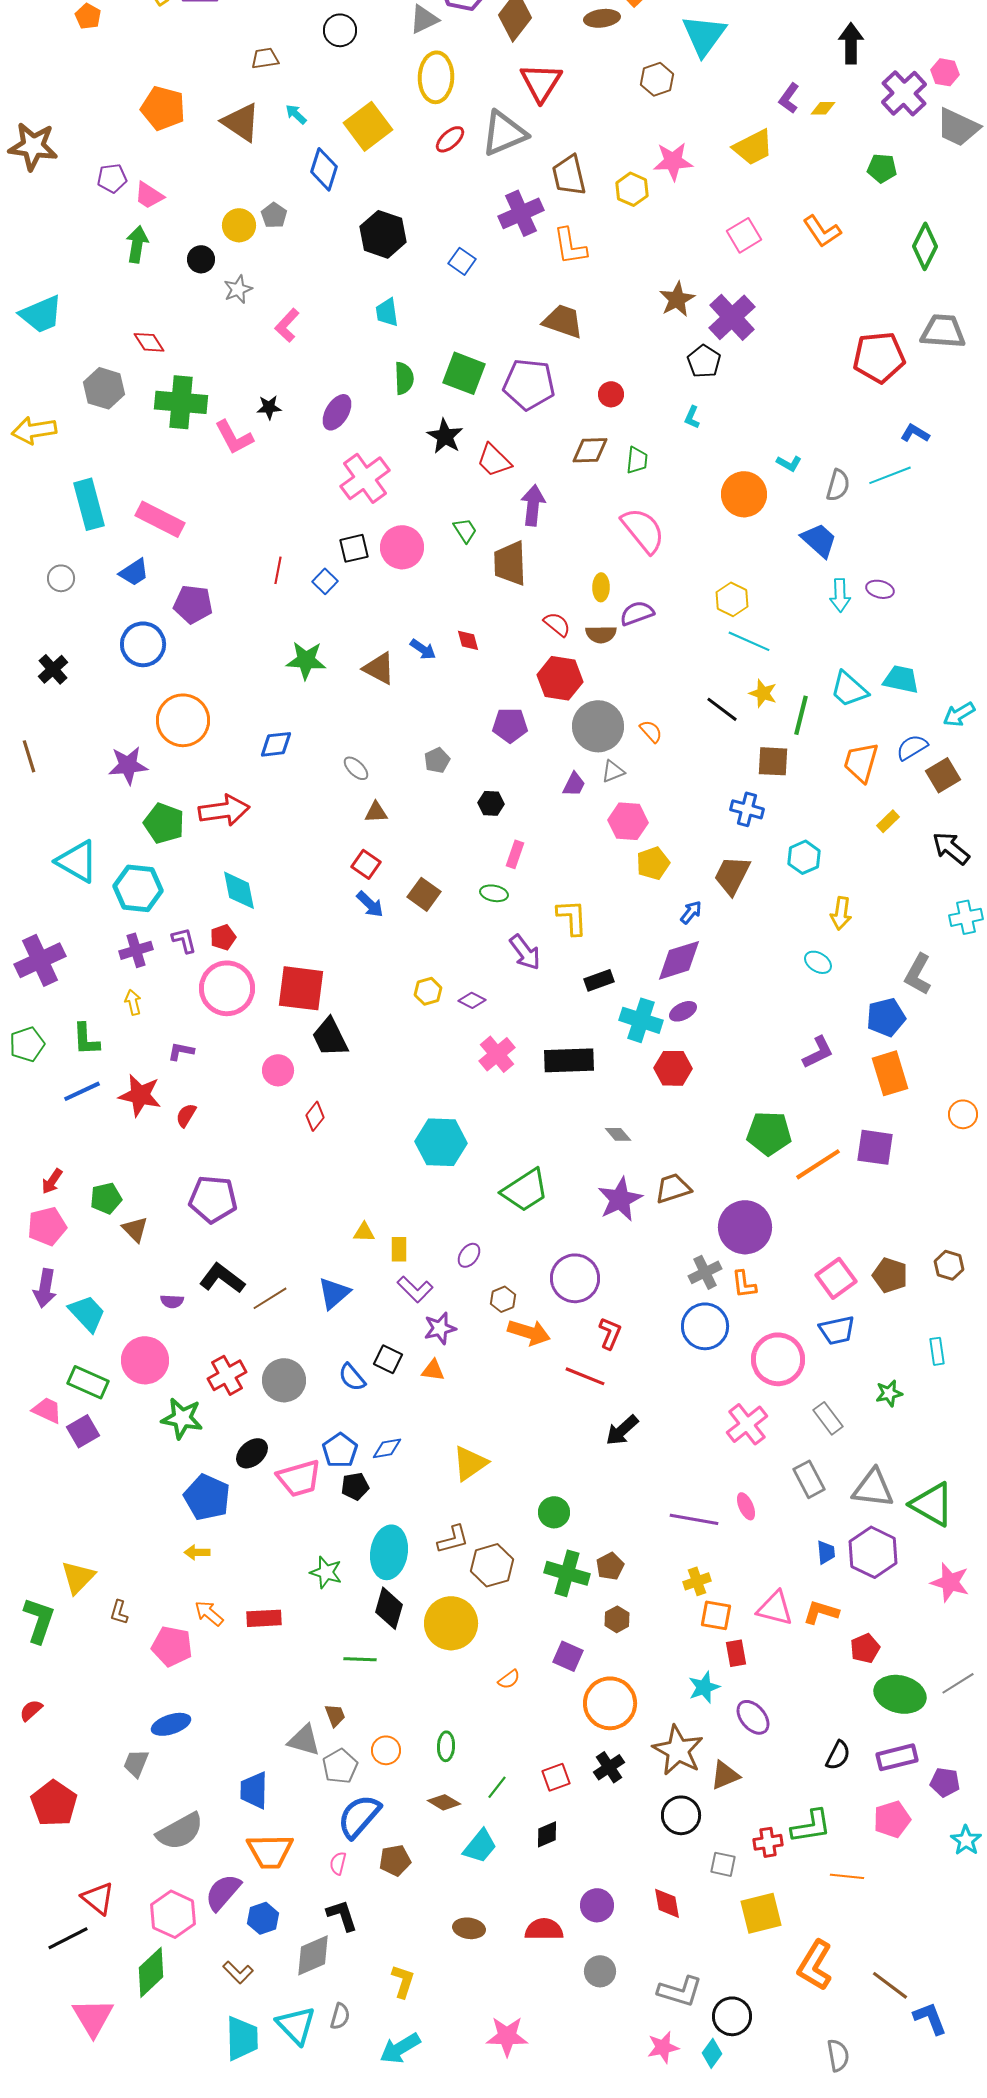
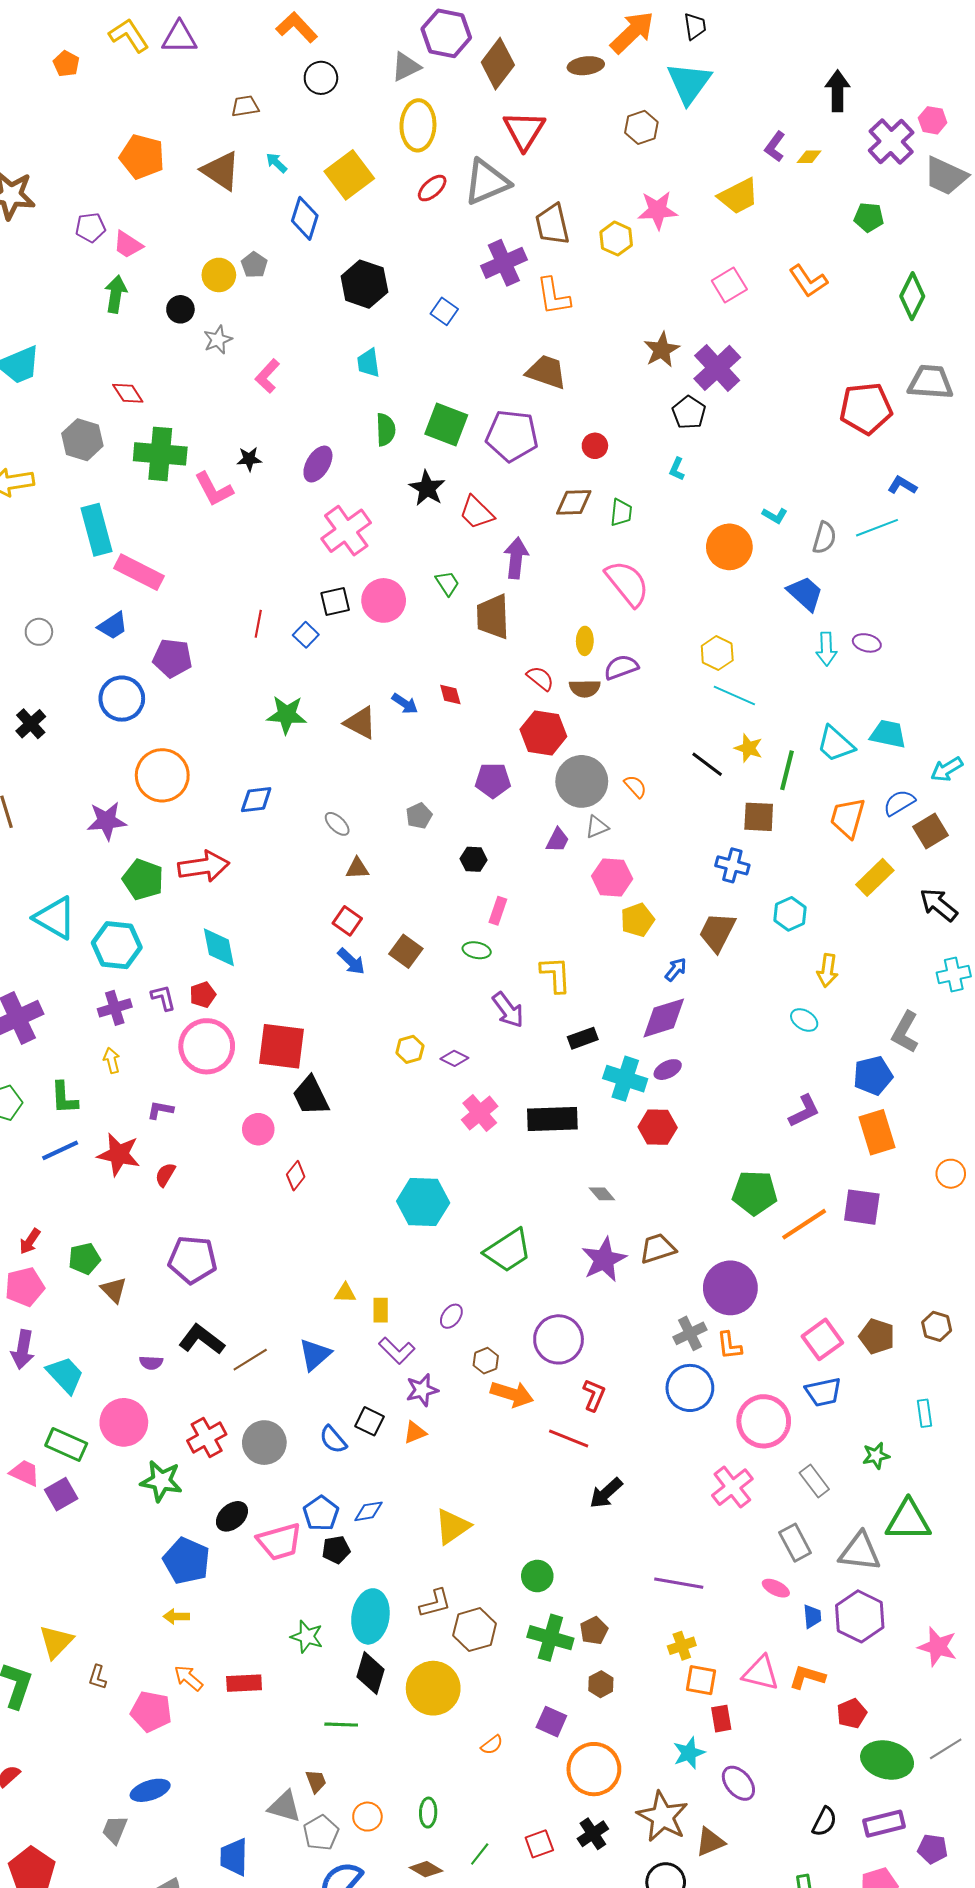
cyan rectangle: (89, 504) -> (97, 530), moved
yellow rectangle: (888, 821) -> (875, 877), size x1.6
orange triangle: (433, 1370) -> (415, 1432), turned -30
green triangle: (932, 1504) -> (908, 1520), moved, turned -30
pink ellipse: (746, 1506) -> (776, 1588), moved, turned -40

